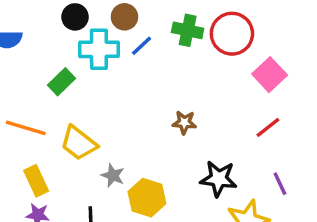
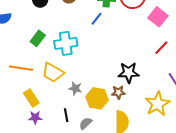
blue line: (142, 46) -> (97, 19), moved
cyan cross: (99, 49) -> (66, 43), moved
brown star: (184, 122) -> (118, 92), moved
black star: (219, 179) -> (129, 73), moved

